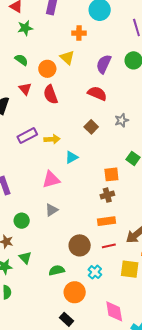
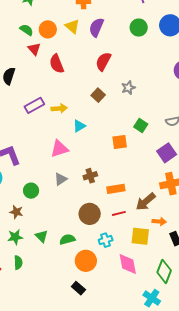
purple semicircle: (104, 64) -> (96, 27), moved
orange circle: (47, 69) -> (48, 29), moved
red triangle: (25, 89) -> (34, 49), moved
red semicircle: (97, 93) -> (103, 61), turned -84
brown cross: (107, 195) -> (90, 176), moved
green triangle: (25, 258) -> (42, 236), moved
cyan cross: (95, 272) -> (106, 240), turned 32
pink diamond: (114, 311) -> (128, 264), moved

